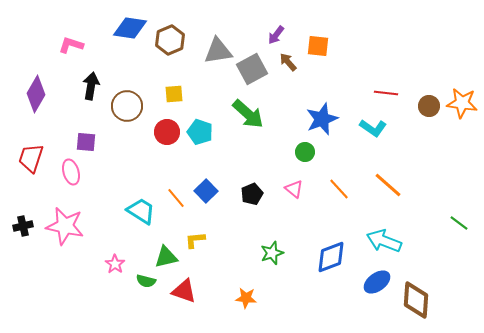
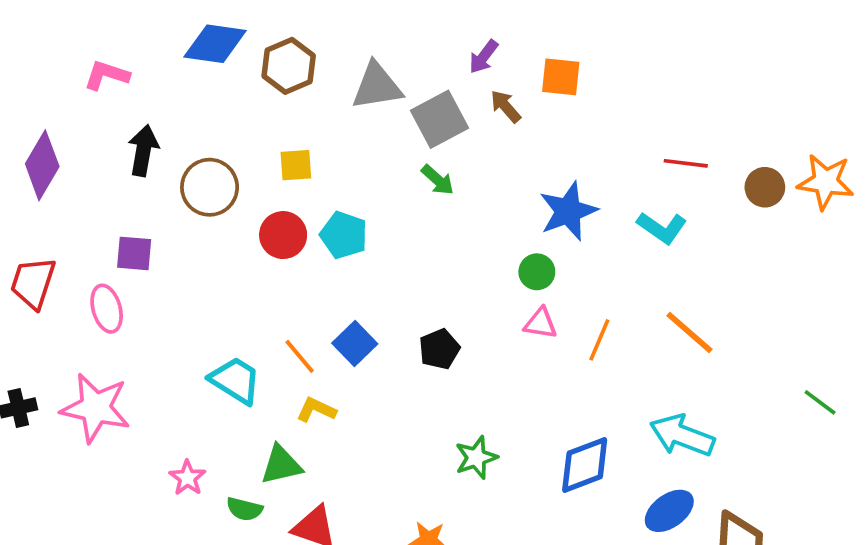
green arrow: (248, 114) -> (438, 180), moved, size x0.6
pink triangle: (294, 189) -> (541, 323), moved, turned -30
orange line: (339, 189) -> (599, 340), turned 65
yellow L-shape: (195, 240) -> (316, 410), moved, turned 30

